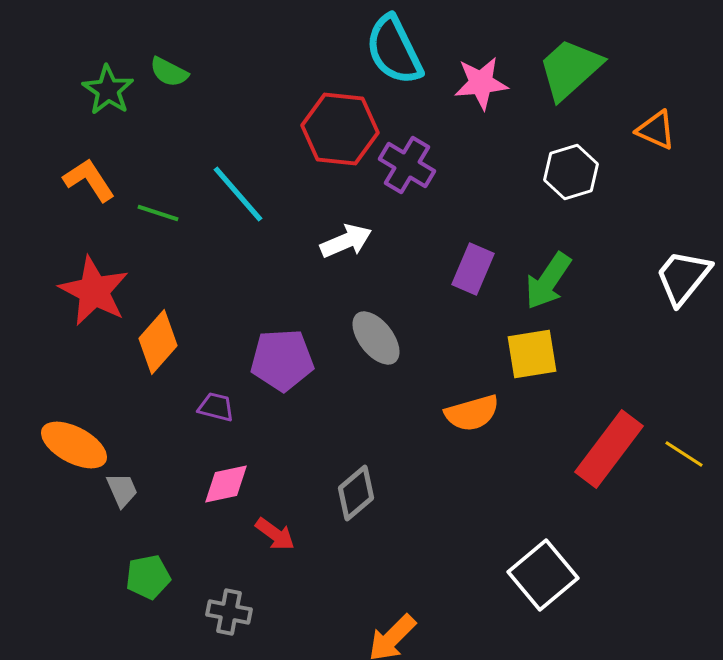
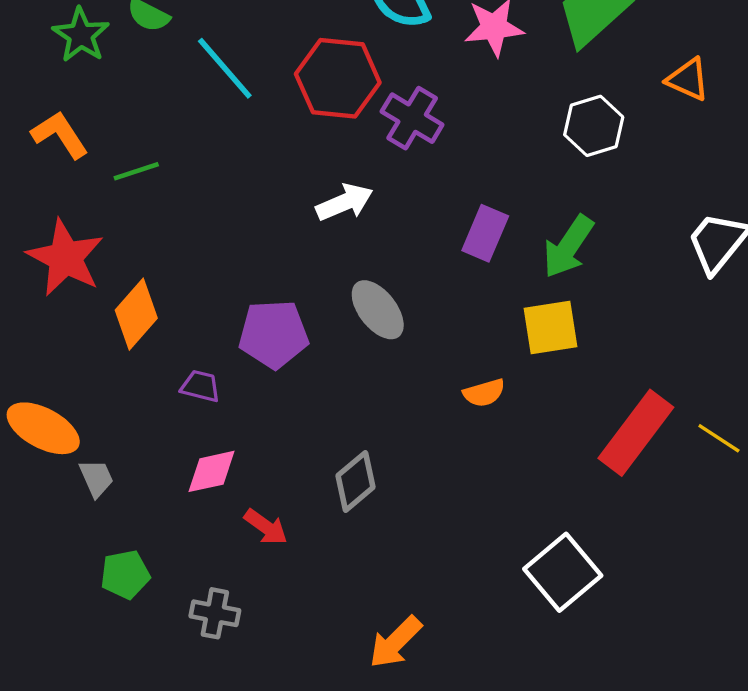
cyan line: (238, 194) -> (225, 68), moved
green line: (158, 213) -> (136, 171), turned -36
orange semicircle: (472, 413) -> (484, 393), size x0.7

